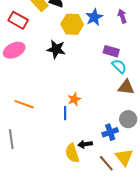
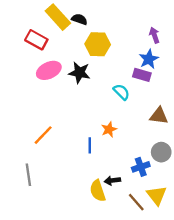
blue star: (94, 17) -> (149, 59), moved
pink ellipse: (14, 50) -> (49, 70), moved
cyan semicircle: (119, 66) -> (121, 92), moved
orange star: (74, 99) -> (109, 129), moved
orange line: (24, 104) -> (43, 135), turned -66

